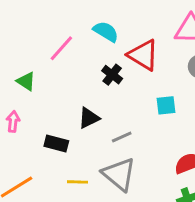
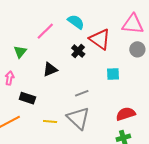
green triangle: (26, 81) -> (20, 52), turned 32
black triangle: (89, 118) -> (50, 69), moved
black rectangle: (56, 144) -> (27, 98), moved

